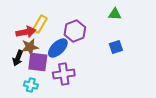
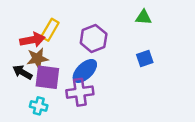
blue ellipse: (58, 48) -> (85, 71), moved
black arrow: (18, 58) -> (22, 72), turned 98

